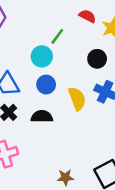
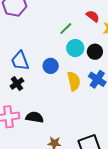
cyan circle: (42, 56) -> (75, 48), moved
black semicircle: (42, 117) -> (35, 117), moved

